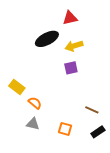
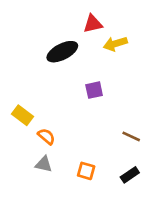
yellow arrow: (74, 46) -> (115, 44), moved
brown line: (92, 110) -> (131, 136), moved

